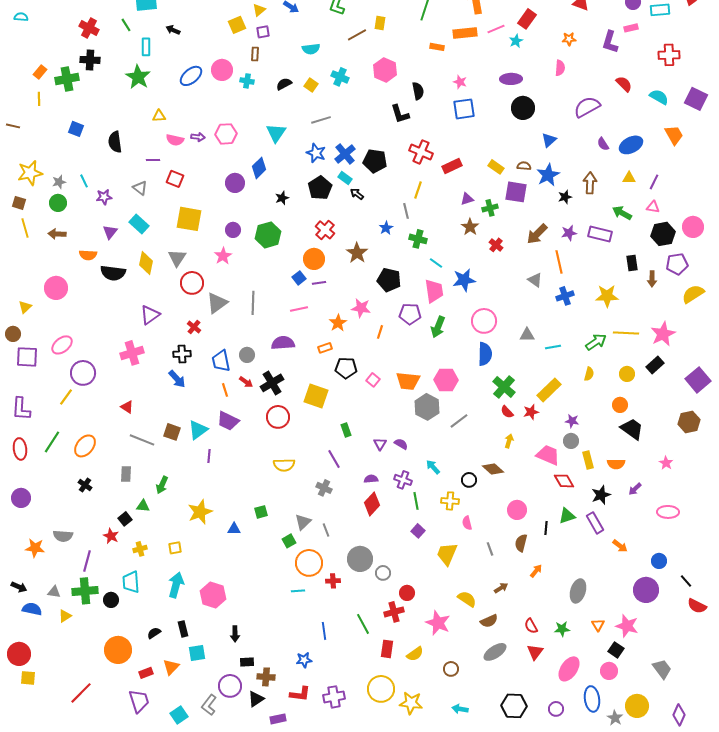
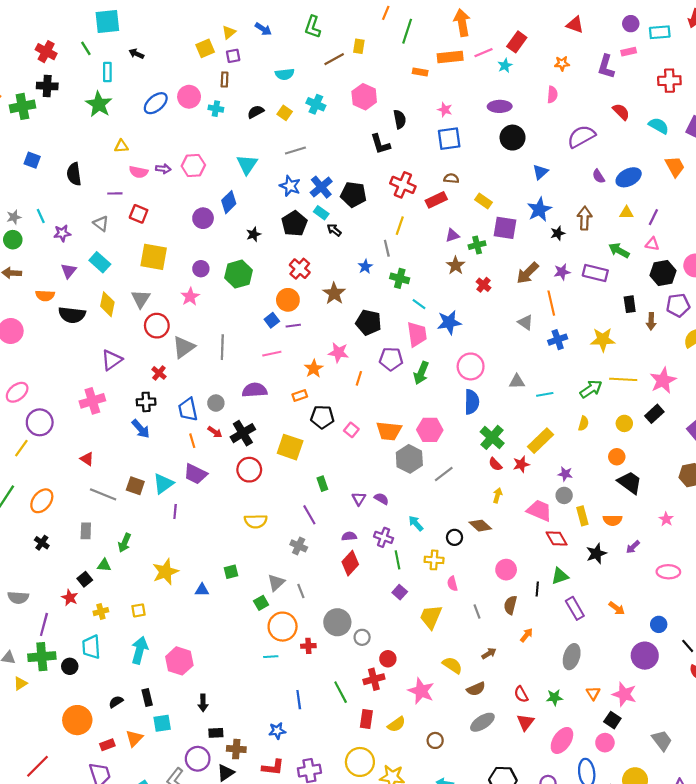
brown semicircle: (524, 166) -> (451, 178), moved
purple rectangle: (595, 523) -> (575, 608), moved

